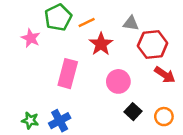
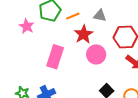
gray triangle: (131, 23) -> (100, 16), moved
pink circle: (118, 81) -> (96, 54), moved

